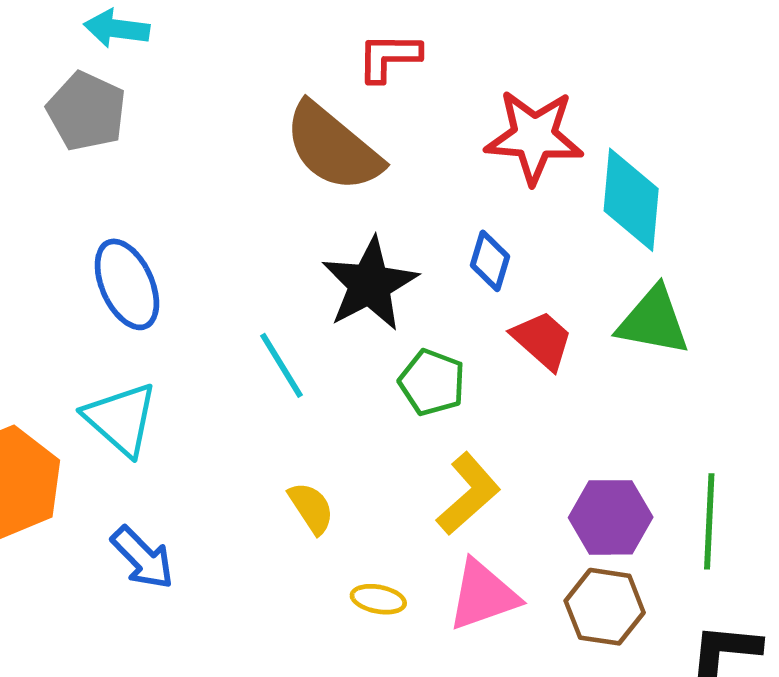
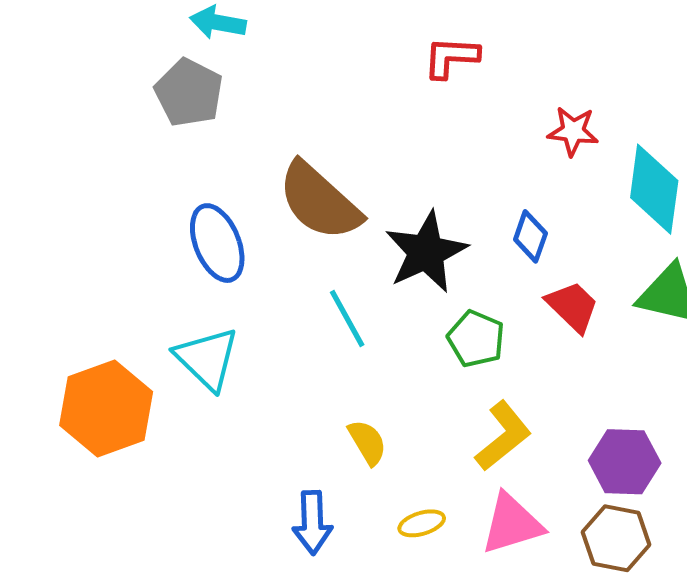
red star: (534, 137) -> (573, 131), size x0.6
brown semicircle: (333, 147) -> (319, 201), moved
blue arrow: (143, 558) -> (312, 523), moved, turned 40
yellow ellipse: (378, 599) -> (422, 523), turned -30

